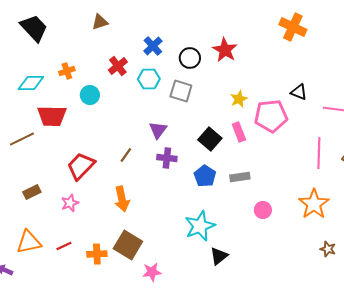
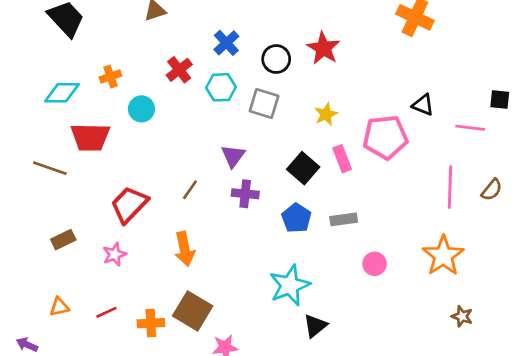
yellow star: (239, 99) -> (326, 114), moved
brown line: (22, 139) -> (50, 168), turned 45
orange triangle: (29, 242) -> (59, 307), size x0.6

